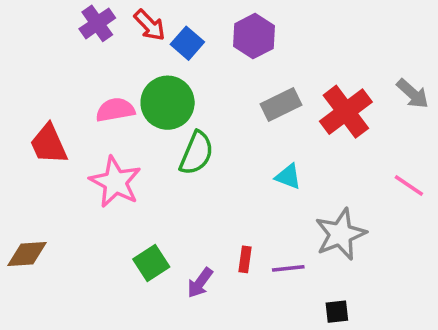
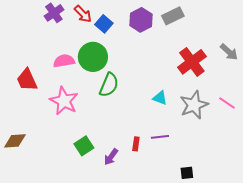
gray rectangle: (281, 104) -> (173, 16), moved
gray star: (340, 234) -> (194, 105), moved
purple line: (288, 268) -> (160, 137), moved

